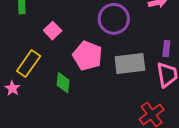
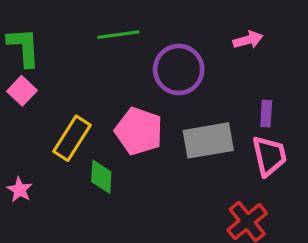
pink square: (53, 31) -> (22, 91), moved
yellow rectangle: (29, 64) -> (72, 138), moved

